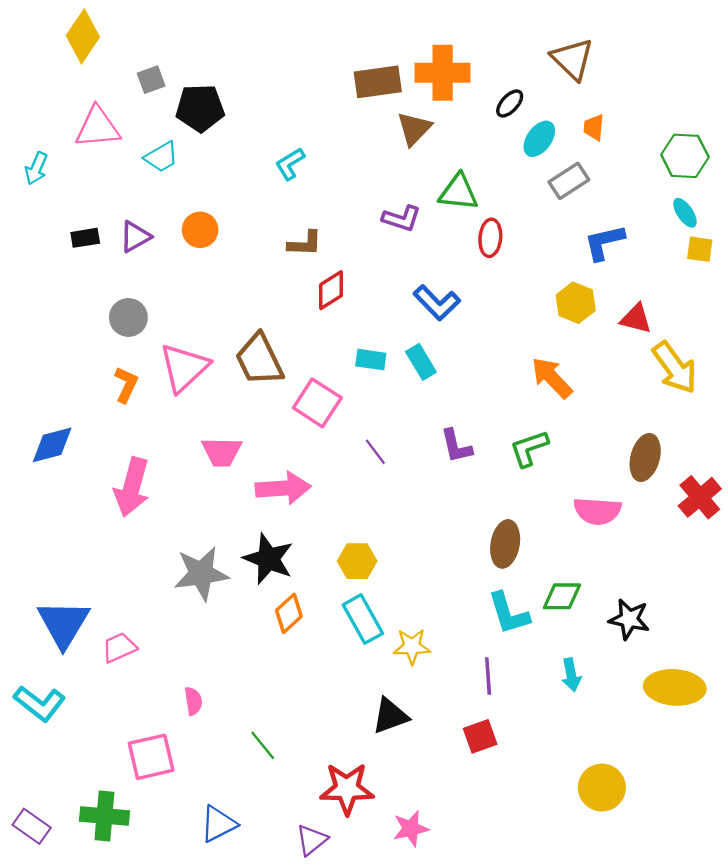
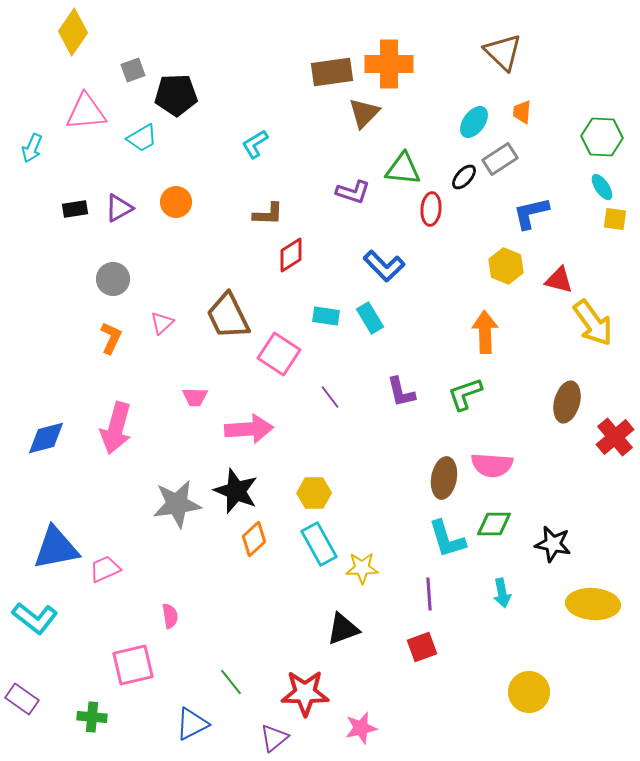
black ellipse: (510, 103) -> (464, 177), moved
pink triangle: (184, 368) -> (162, 323), size x0.5
orange arrow: (552, 378) -> (485, 332), turned 42
blue diamond: (52, 445) -> (46, 438), moved
pink trapezoid: (222, 452) -> (195, 397), size x0.7
pink semicircle: (597, 511) -> (492, 465), moved
blue triangle: (64, 624) -> (56, 548), turned 48
green line: (263, 745) -> (231, 682), moved
green cross: (104, 816) -> (92, 717), size x0.7
purple rectangle: (32, 826) -> (22, 699), moved

